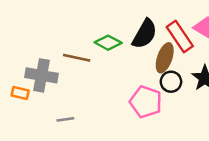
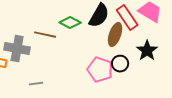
black circle: (171, 82) -> (120, 64), moved

